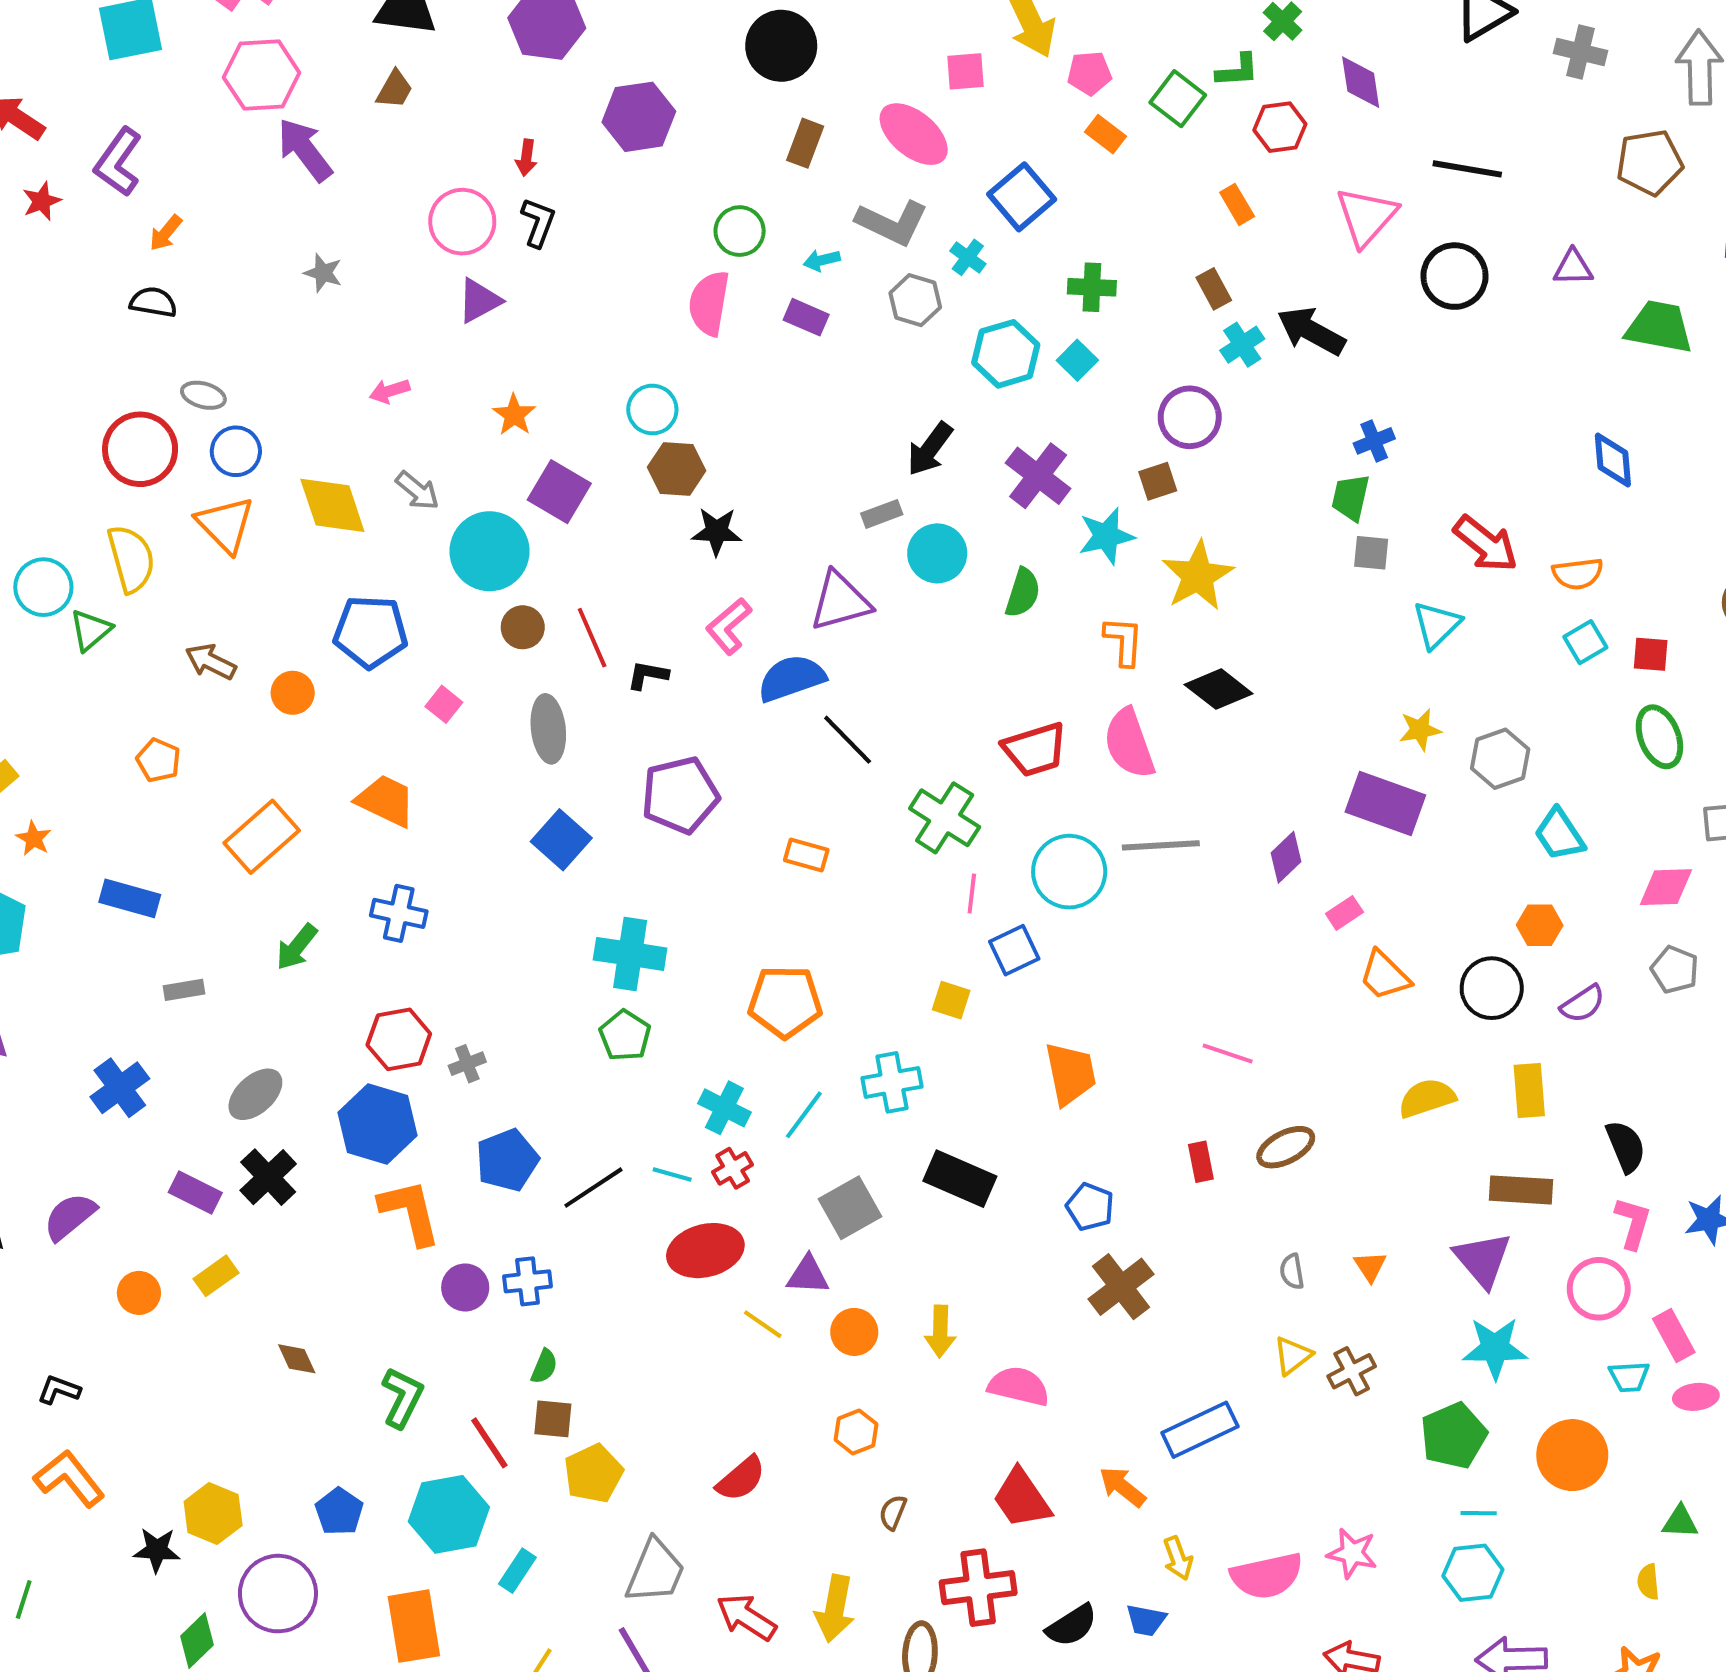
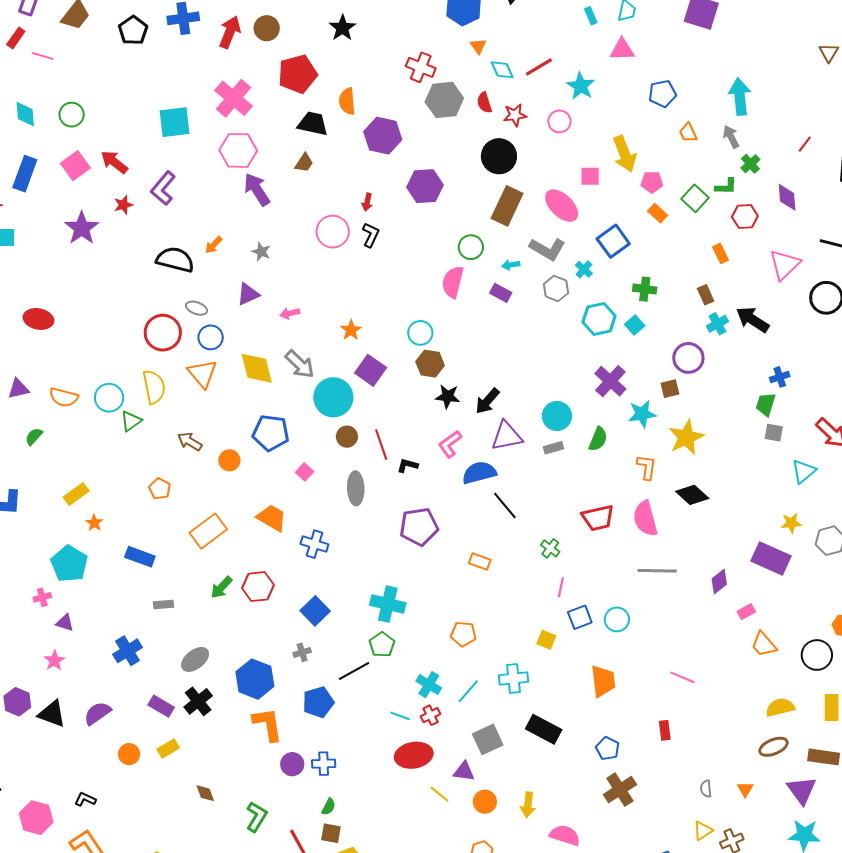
brown rectangle: (805, 143) -> (507, 206), size x1.6
orange arrow: (166, 233) -> (214, 245), moved
purple triangle: (479, 301) -> (248, 294), moved
black semicircle: (153, 302) -> (175, 260), size x1.6
black arrow: (930, 449) -> (487, 401), moved
gray arrow: (417, 491) -> (300, 364), size x1.4
gray rectangle: (882, 514) -> (553, 448), moved
green cross: (945, 818) -> (550, 548), size x0.6
blue square: (561, 840) -> (315, 611), moved
cyan circle: (1069, 872) -> (617, 619), moved, size x0.7
blue cross: (399, 913) -> (314, 544), moved
orange pentagon: (785, 1002) -> (463, 634), size x0.7
red hexagon: (399, 1039) -> (258, 587), moved
brown ellipse: (1286, 1147) -> (773, 747), moved
black line: (593, 1188) -> (354, 671), moved

